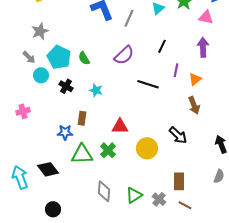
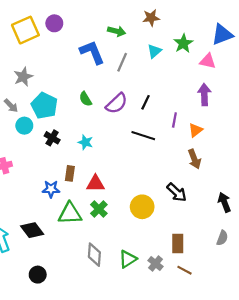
black line: (162, 46) -> (145, 102), moved
green semicircle: (84, 58) -> (85, 99), moved
red triangle: (120, 126) -> (95, 183), moved

